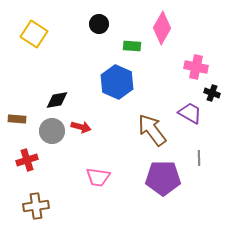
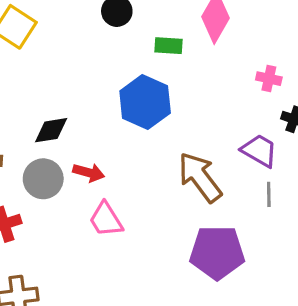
pink cross: (196, 67) -> (269, 79), size x0.7
gray line: (199, 158) -> (269, 194), moved
pink trapezoid: (98, 177) -> (106, 220), moved, turned 50

